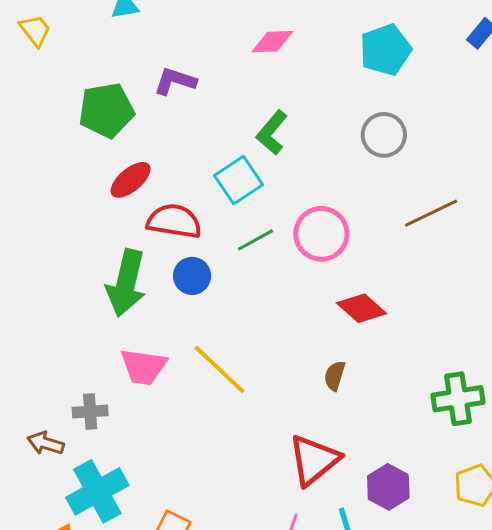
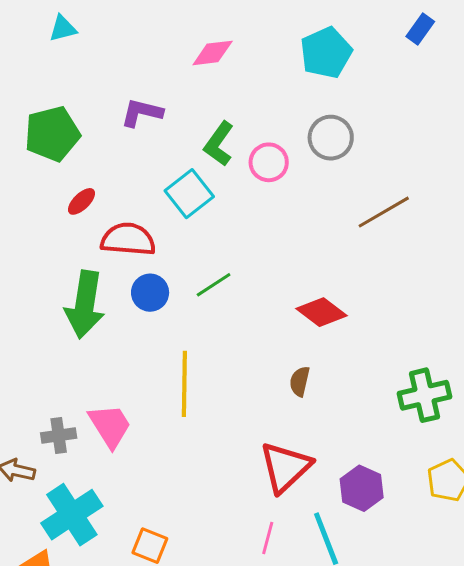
purple L-shape: (175, 81) -> (142, 113), moved
red ellipse: (131, 180) -> (81, 201), size x0.7
pink circle: (321, 234) -> (269, 162), moved, size x0.7
green line: (255, 240) -> (214, 285), moved
pink trapezoid: (143, 367) -> (110, 426), moved, turned -126
yellow line: (220, 369) -> (184, 384), turned 52

